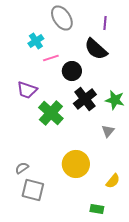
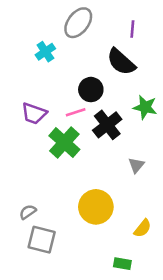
gray ellipse: (62, 18) -> (78, 23), turned 70
pink line: (51, 58) -> (76, 112), moved
green star: (115, 100) -> (145, 107), moved

